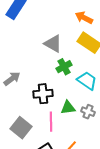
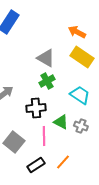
green cross: (64, 67) -> (47, 81), moved
green triangle: (68, 108) -> (61, 122), turned 35

